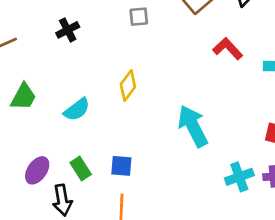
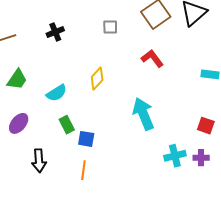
red L-shape: (228, 49) -> (152, 58), moved
green rectangle: (81, 169) -> (67, 125), moved
purple ellipse: (37, 170) -> (19, 123), moved

